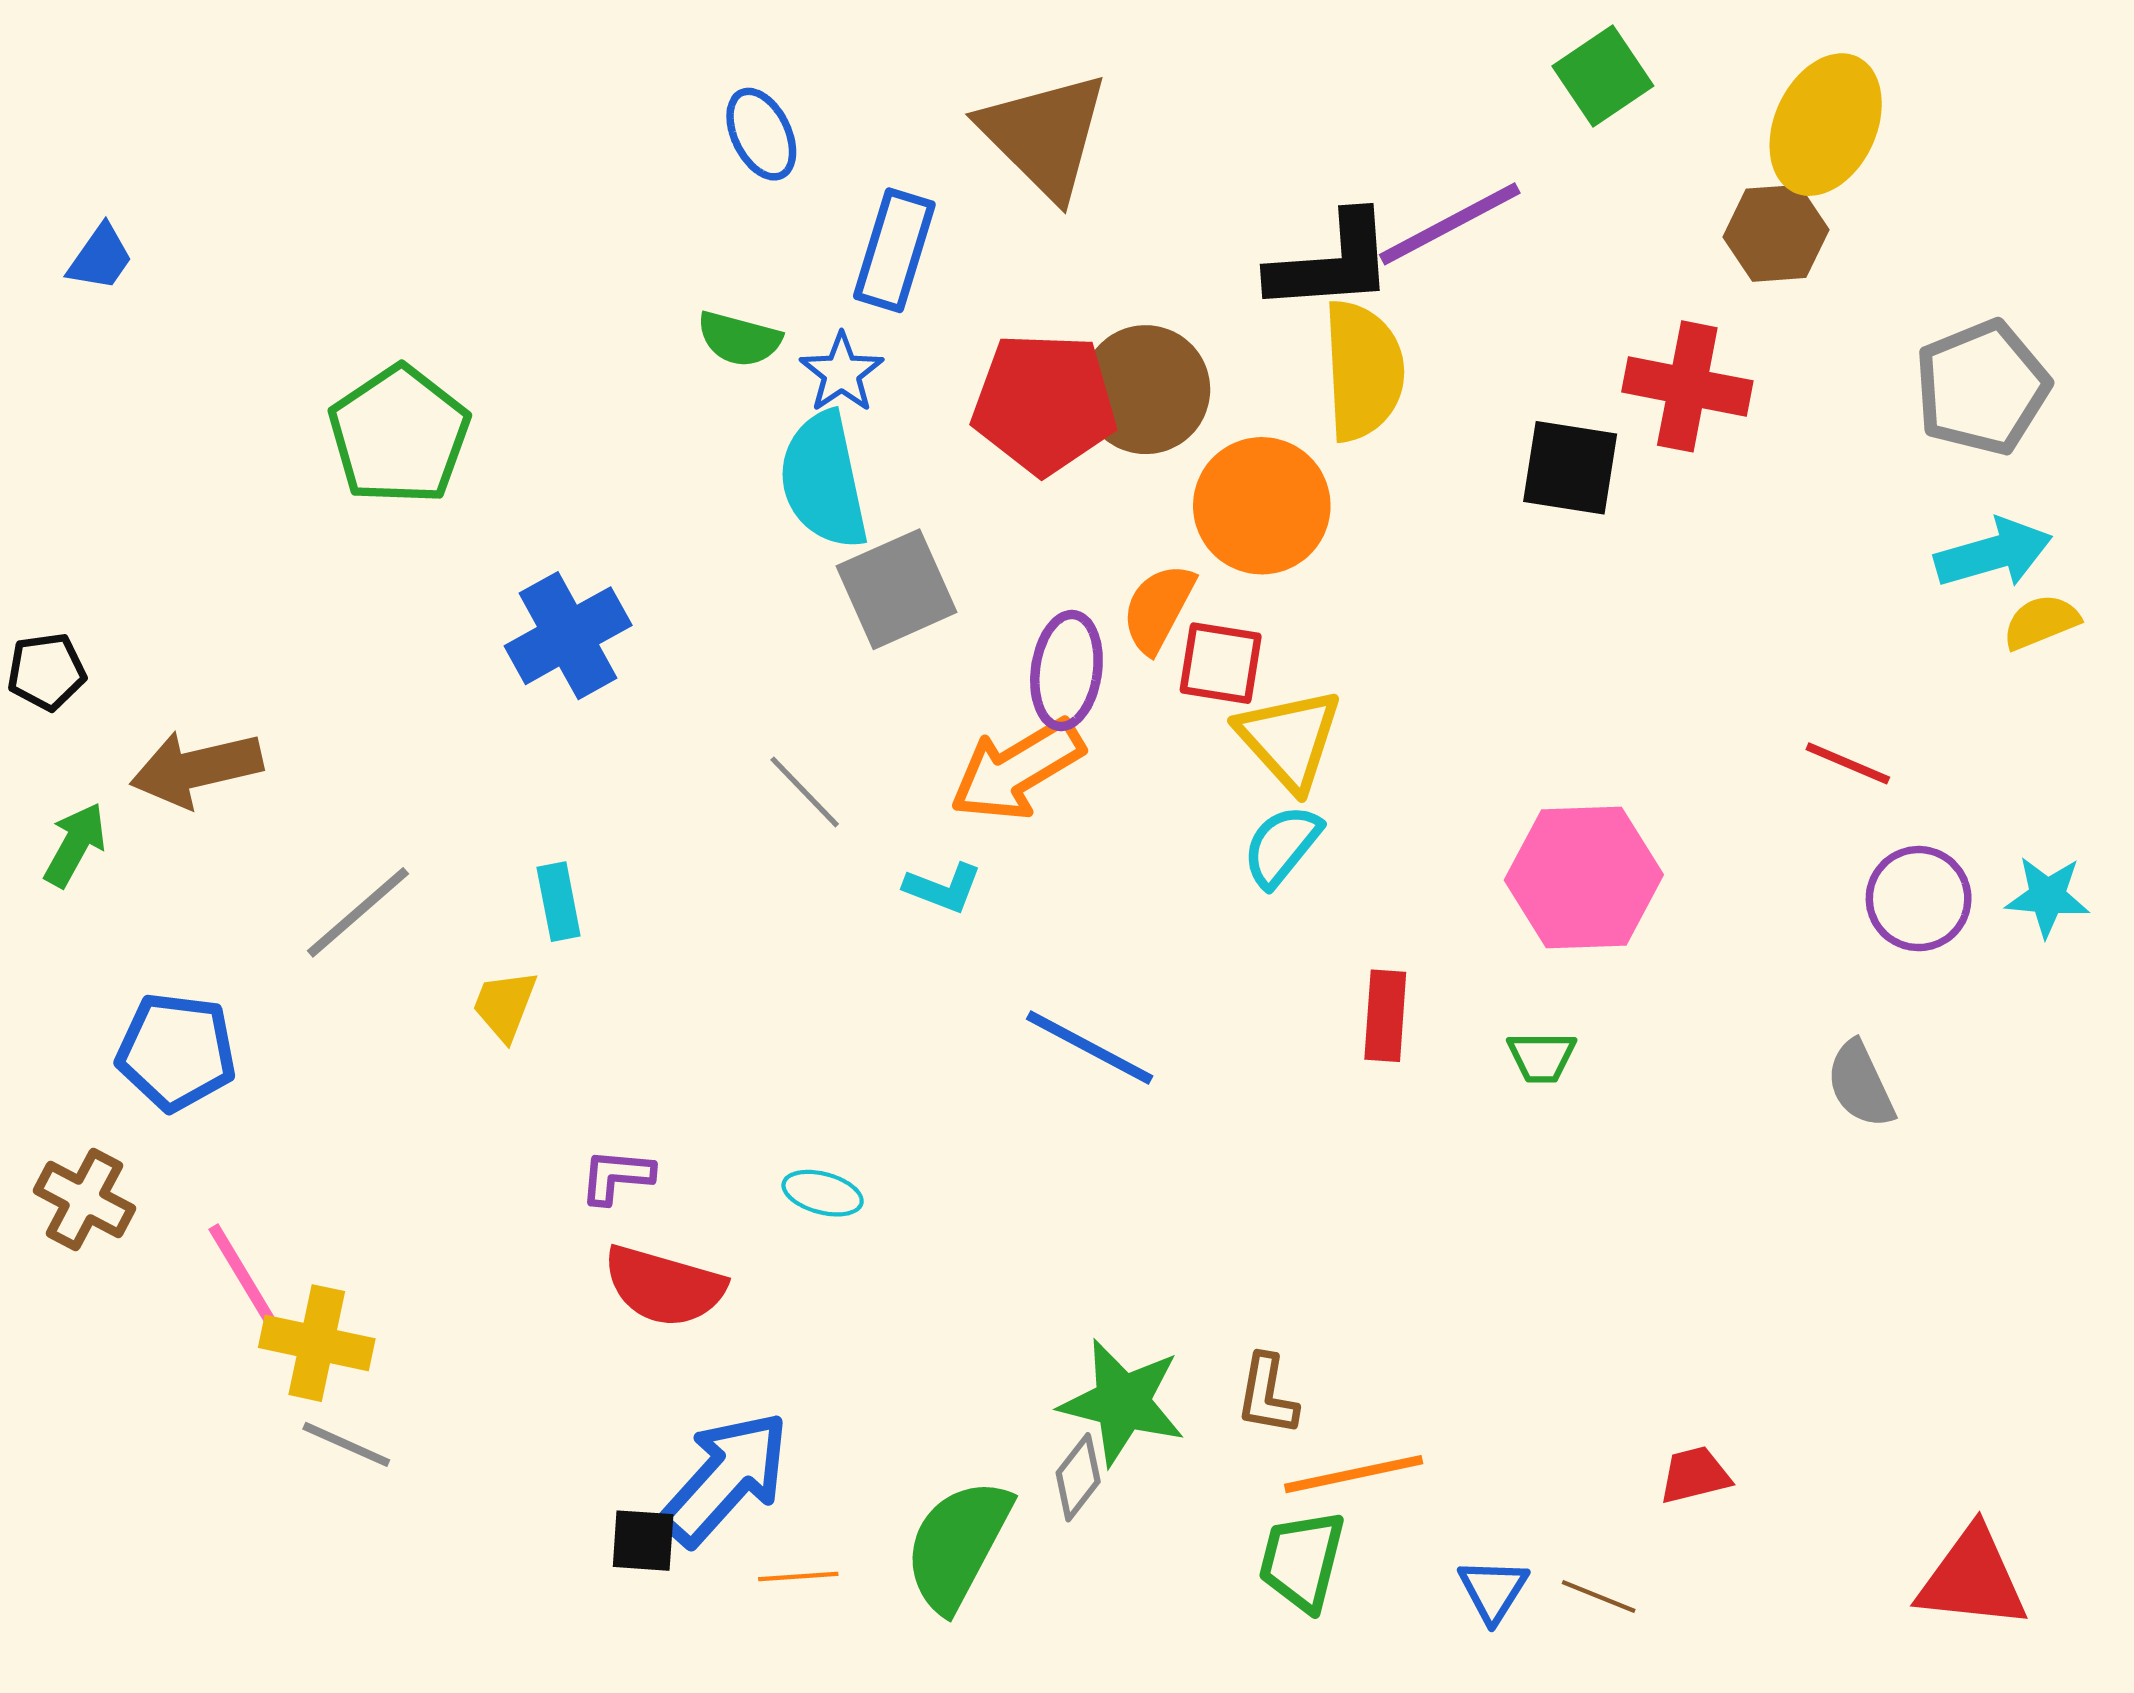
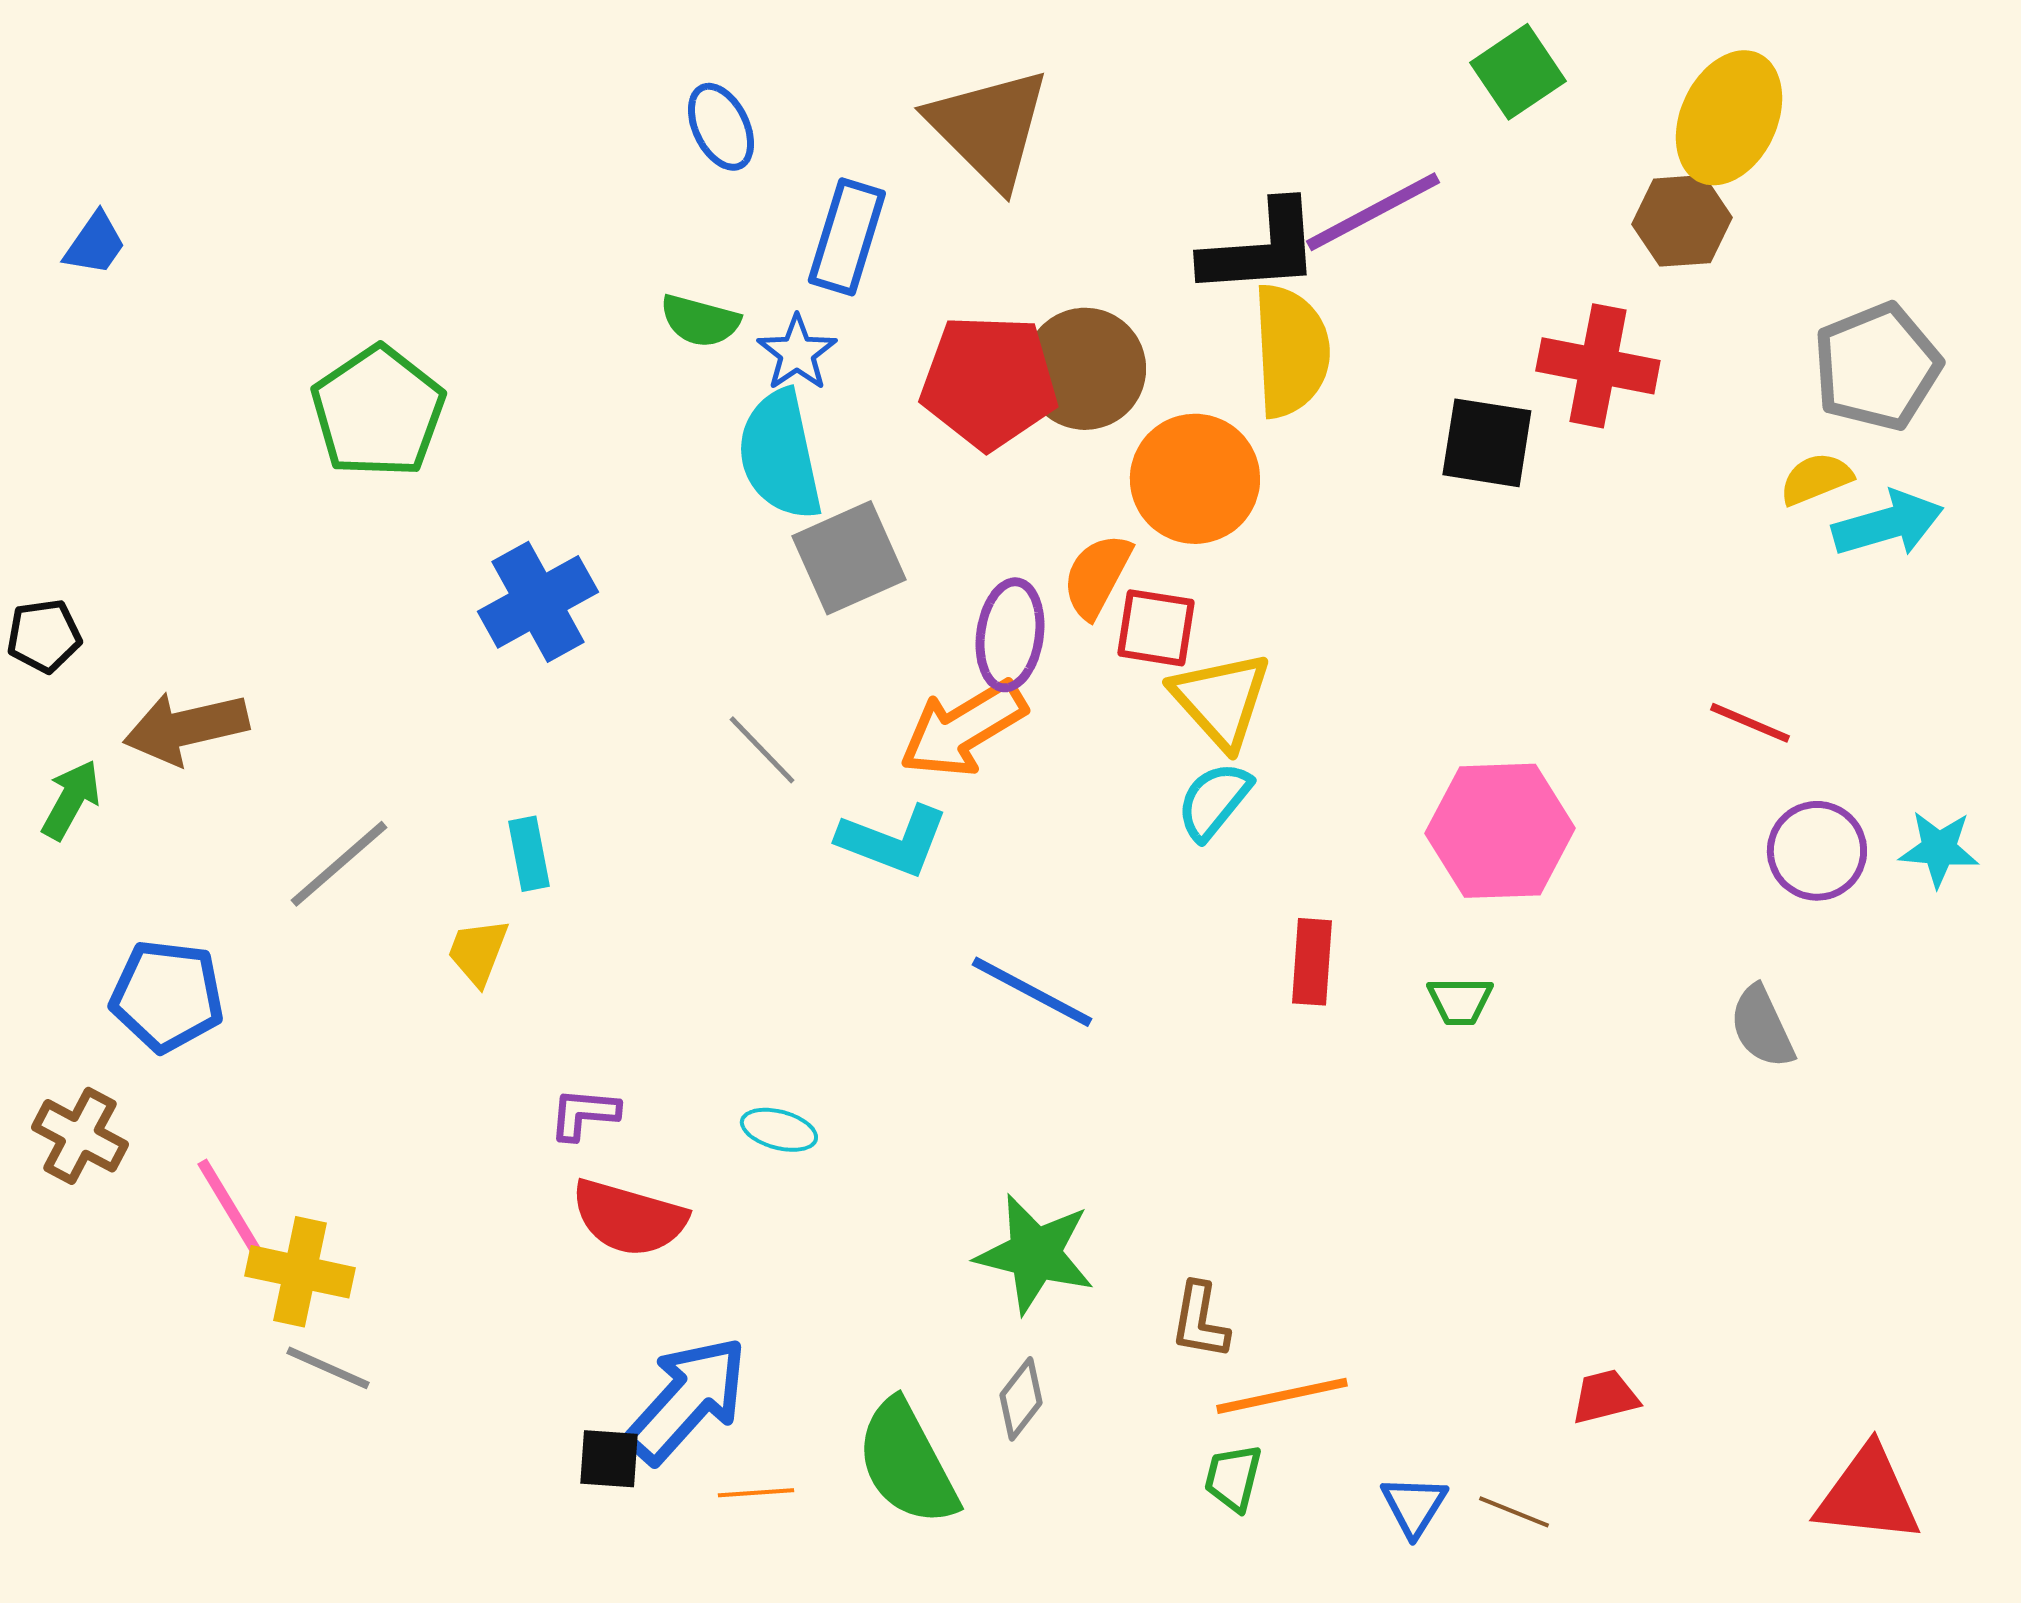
yellow semicircle: (2041, 622) -> (1816, 479), moved
cyan L-shape: (943, 888) -> (893, 841), size x1.5
green star: (1122, 1402) -> (1035, 1254), moved
green semicircle: (958, 1545) -> (907, 1463), turned -56
green trapezoid: (1302, 1561) -> (1233, 1478), size x0.7

